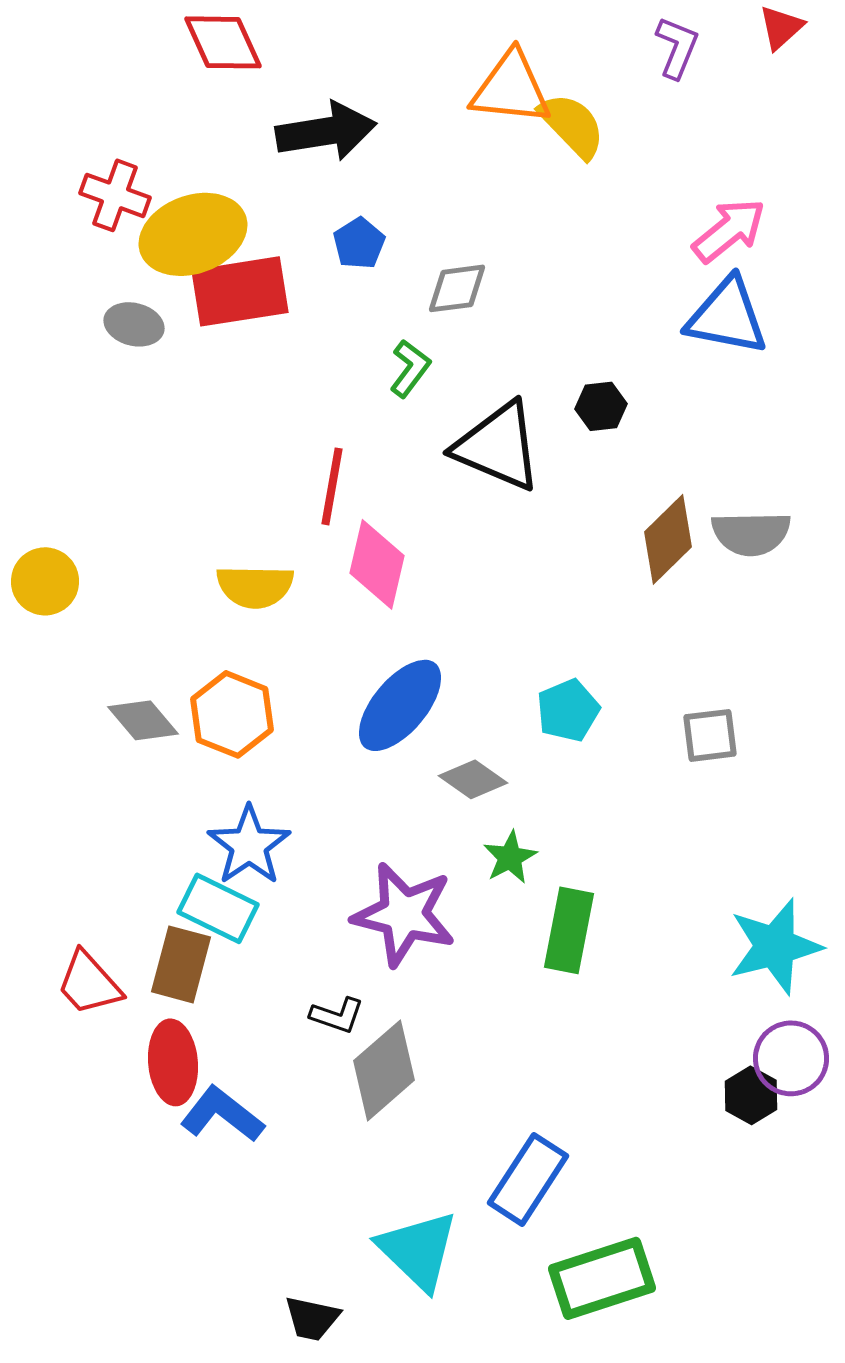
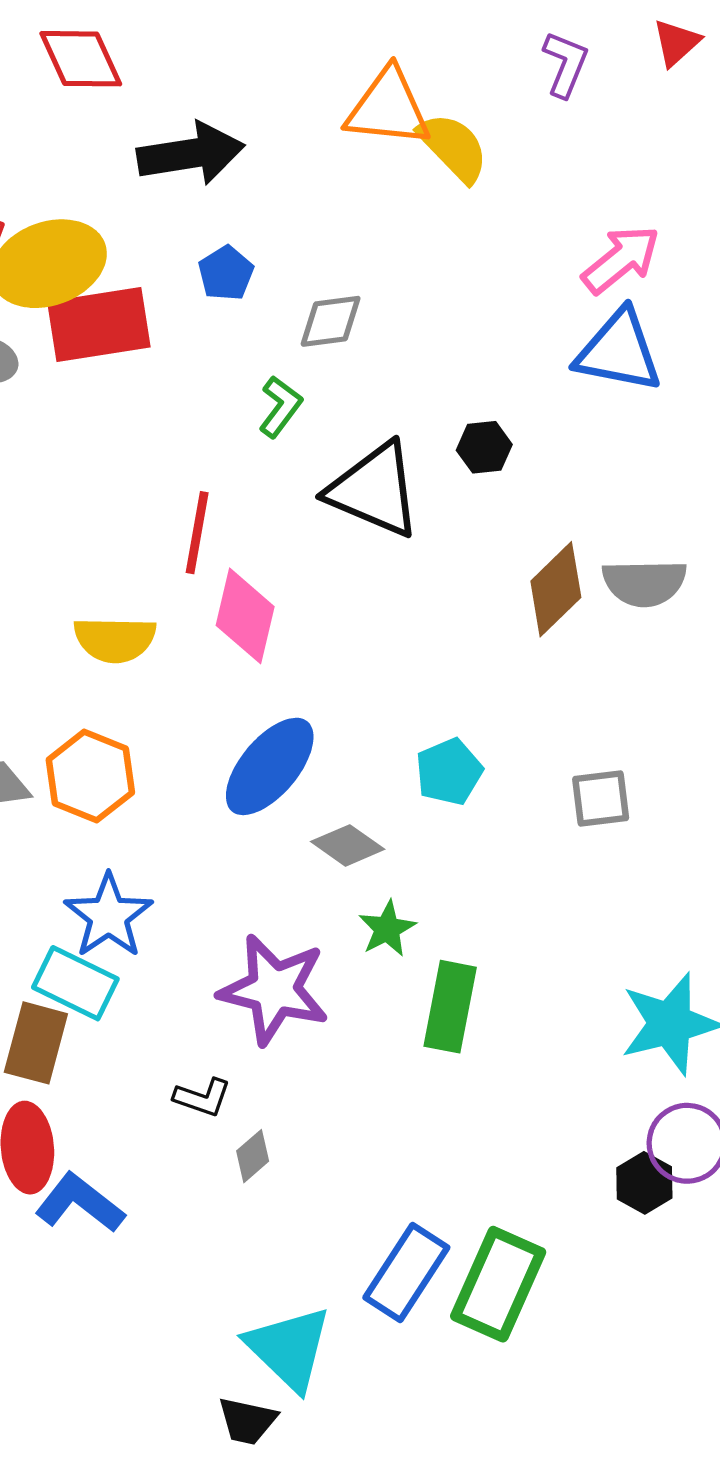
gray diamond: (384, 1070) -> (253, 1156), size x0.5
green rectangle: (602, 1278) -> (498, 1284), moved, turned -48
black trapezoid: (312, 1318) -> (247, 1421), moved

